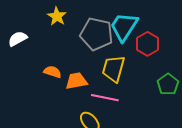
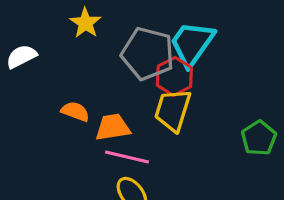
red hexagon: (147, 44) -> (174, 76), moved
pink line: (105, 98) -> (127, 157), moved

